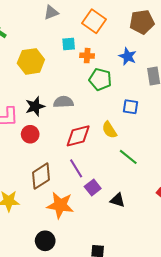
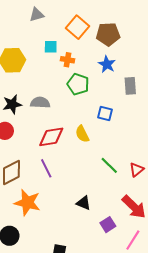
brown pentagon: (142, 22) -> (108, 34), moved
green line: (128, 157) -> (109, 165), moved
purple square: (93, 188) -> (108, 225), moved

